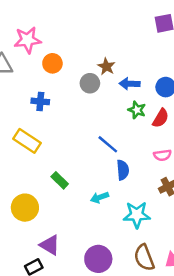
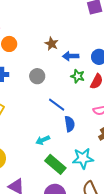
gray circle: (90, 83) -> (37, 76), moved
green rectangle: (60, 180) -> (55, 164), moved, size x1.5
cyan arrow: (99, 197) -> (43, 140), moved

